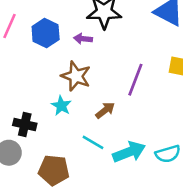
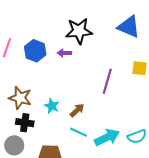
brown star: (76, 76) -> (20, 98), moved
brown arrow: (105, 110) -> (77, 110), moved

